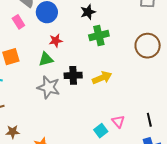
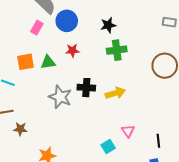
pink rectangle: (18, 22) -> (37, 28), turned 56
green triangle: (46, 59) -> (48, 62), moved
pink triangle: (118, 121) -> (128, 131), moved
brown star: (13, 132) -> (20, 129), moved

